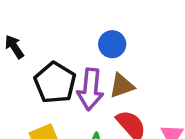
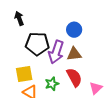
black pentagon: (55, 83) -> (37, 44), turned 30

